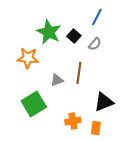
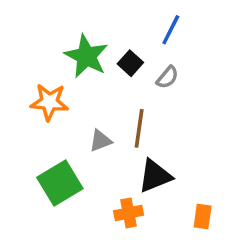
black triangle: (104, 102) -> (155, 176), moved
orange rectangle: (96, 128) -> (203, 216), moved

